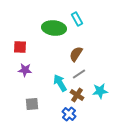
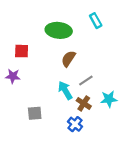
cyan rectangle: (77, 19) -> (96, 21), moved
brown semicircle: (76, 54) -> (68, 59), moved
purple star: (25, 70) -> (13, 76), moved

